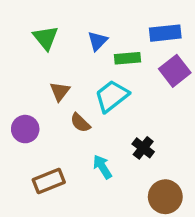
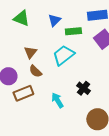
green triangle: (46, 38) -> (21, 18), turned -30
brown semicircle: (80, 123) -> (35, 71), moved
brown rectangle: (49, 181) -> (23, 93), moved

